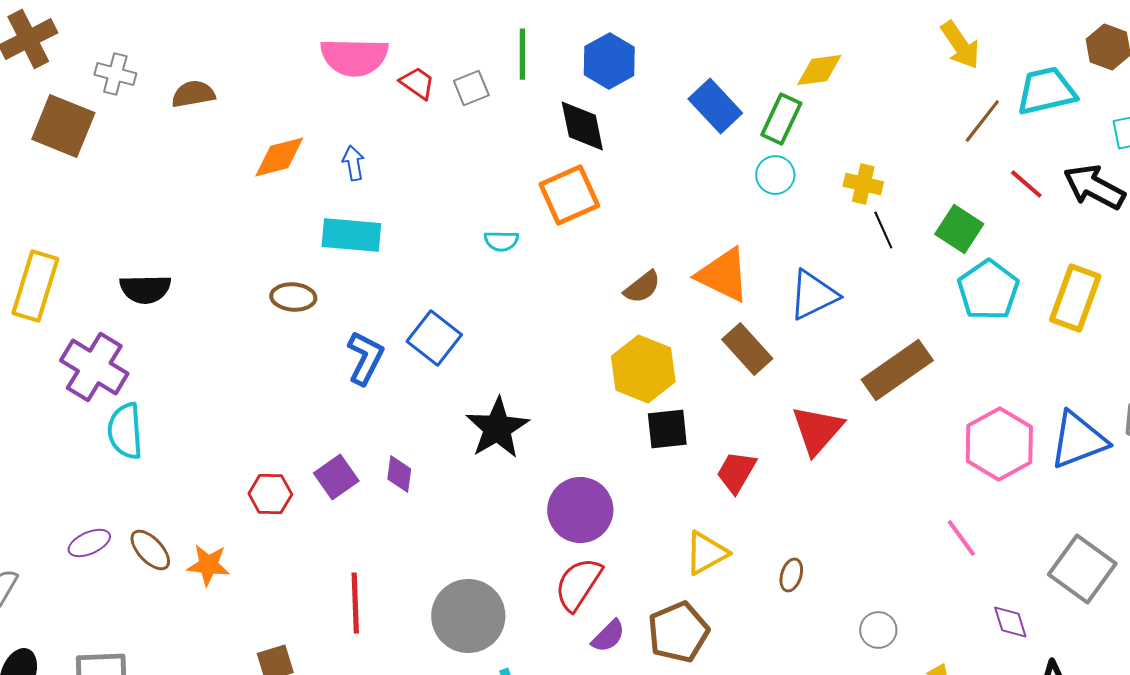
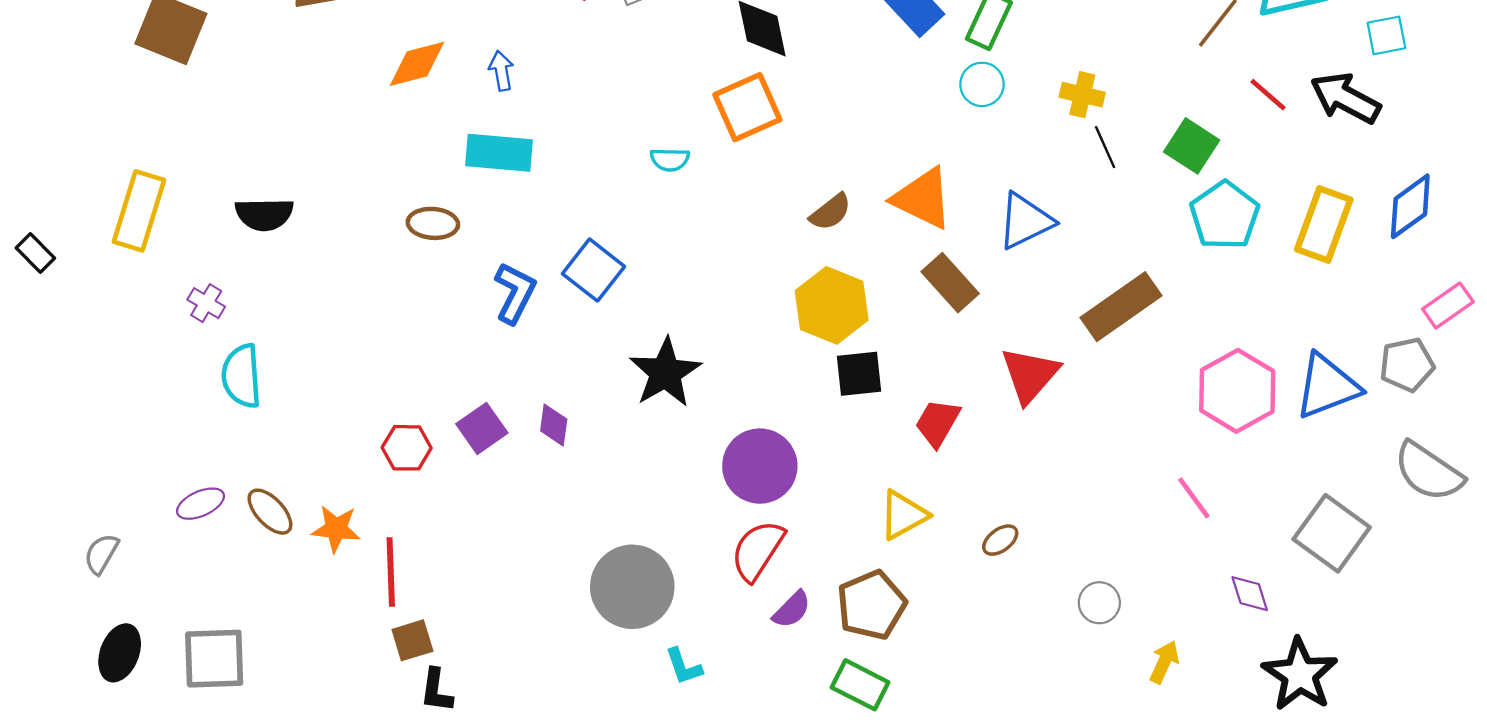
purple cross: (94, 367) -> (206, 303), size x0.5
brown ellipse: (791, 575) -> (1000, 540), turned 36
red line: (355, 603) -> (391, 572), moved

